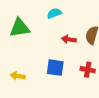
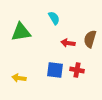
cyan semicircle: (54, 13) -> (54, 18), turned 80
red cross: (88, 70) -> (77, 70), moved

